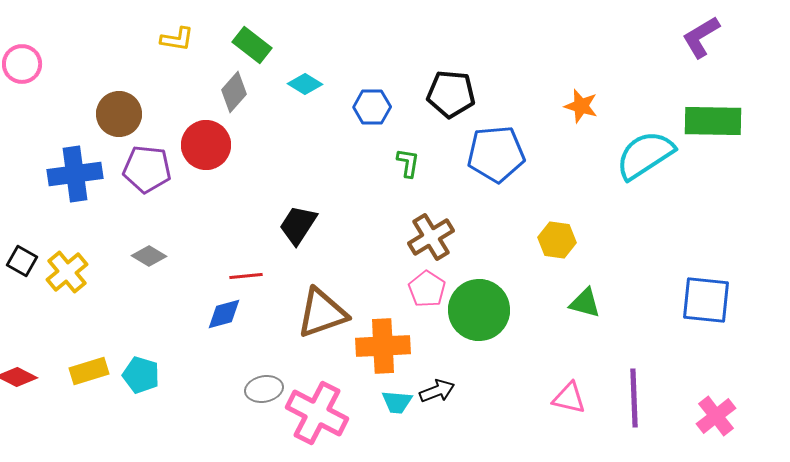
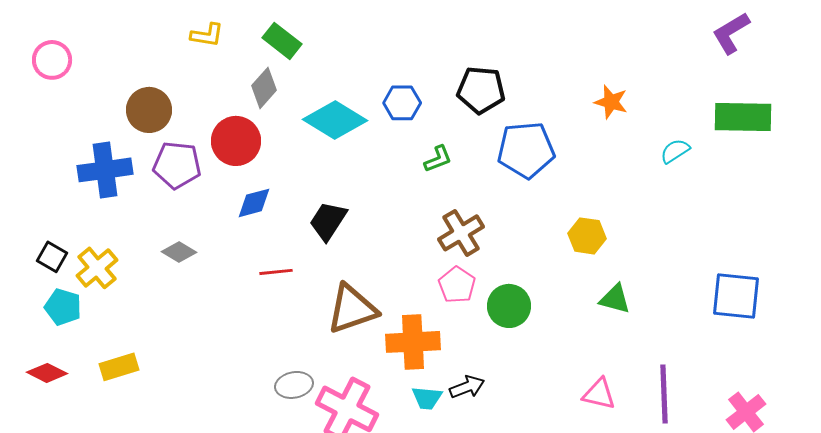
cyan diamond: (305, 84) -> (335, 120), moved, size x1.8
cyan semicircle: (645, 155) -> (675, 151), size x0.5
green L-shape: (408, 163) -> (438, 159), turned 60
green circle: (479, 310) -> (509, 306), size x0.7
blue diamond: (224, 314) -> (254, 203), moved
cyan pentagon: (141, 375) -> (63, 307), moved

